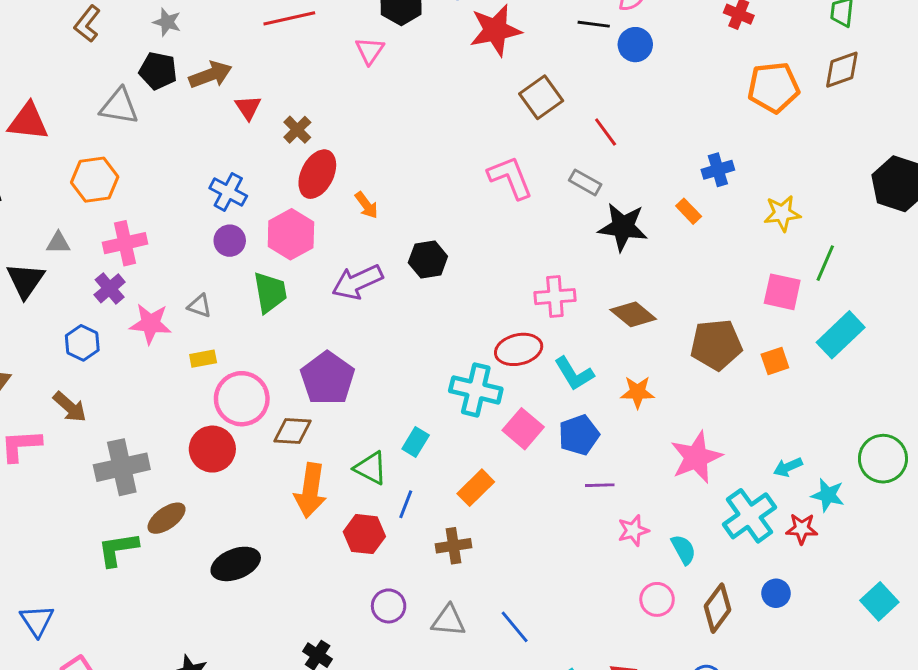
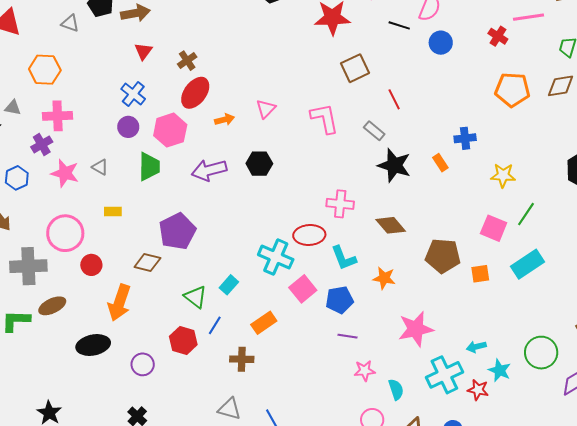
blue circle: (635, 45) -> (441, 43), moved
pink triangle: (370, 51) -> (266, 109), moved
gray triangle: (119, 106) -> (70, 23), size x0.7
red triangle: (248, 108) -> (143, 51), moved
orange arrow: (366, 205) -> (224, 120), turned -78
yellow rectangle: (203, 359) -> (113, 212), moved
pink circle: (242, 399) -> (65, 233), moved
red circle: (212, 449) -> (91, 265), size x0.7
orange arrow: (310, 490) -> (119, 303), moved
purple circle: (389, 606) -> (143, 364), moved

